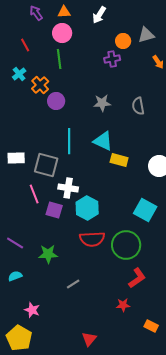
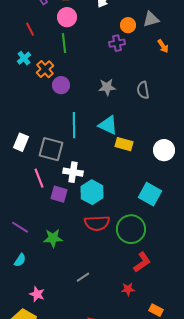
white rectangle: (16, 158) -> (21, 142), turned -66
cyan semicircle: (15, 276) -> (20, 260), turned 144
gray line: (73, 284) -> (83, 277), moved

